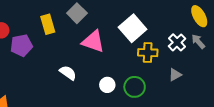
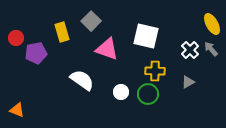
white square: (133, 28) -> (146, 36), turned -36
yellow cross: (148, 53) -> (155, 71), moved
white semicircle: (68, 73) -> (82, 80), size x1.4

